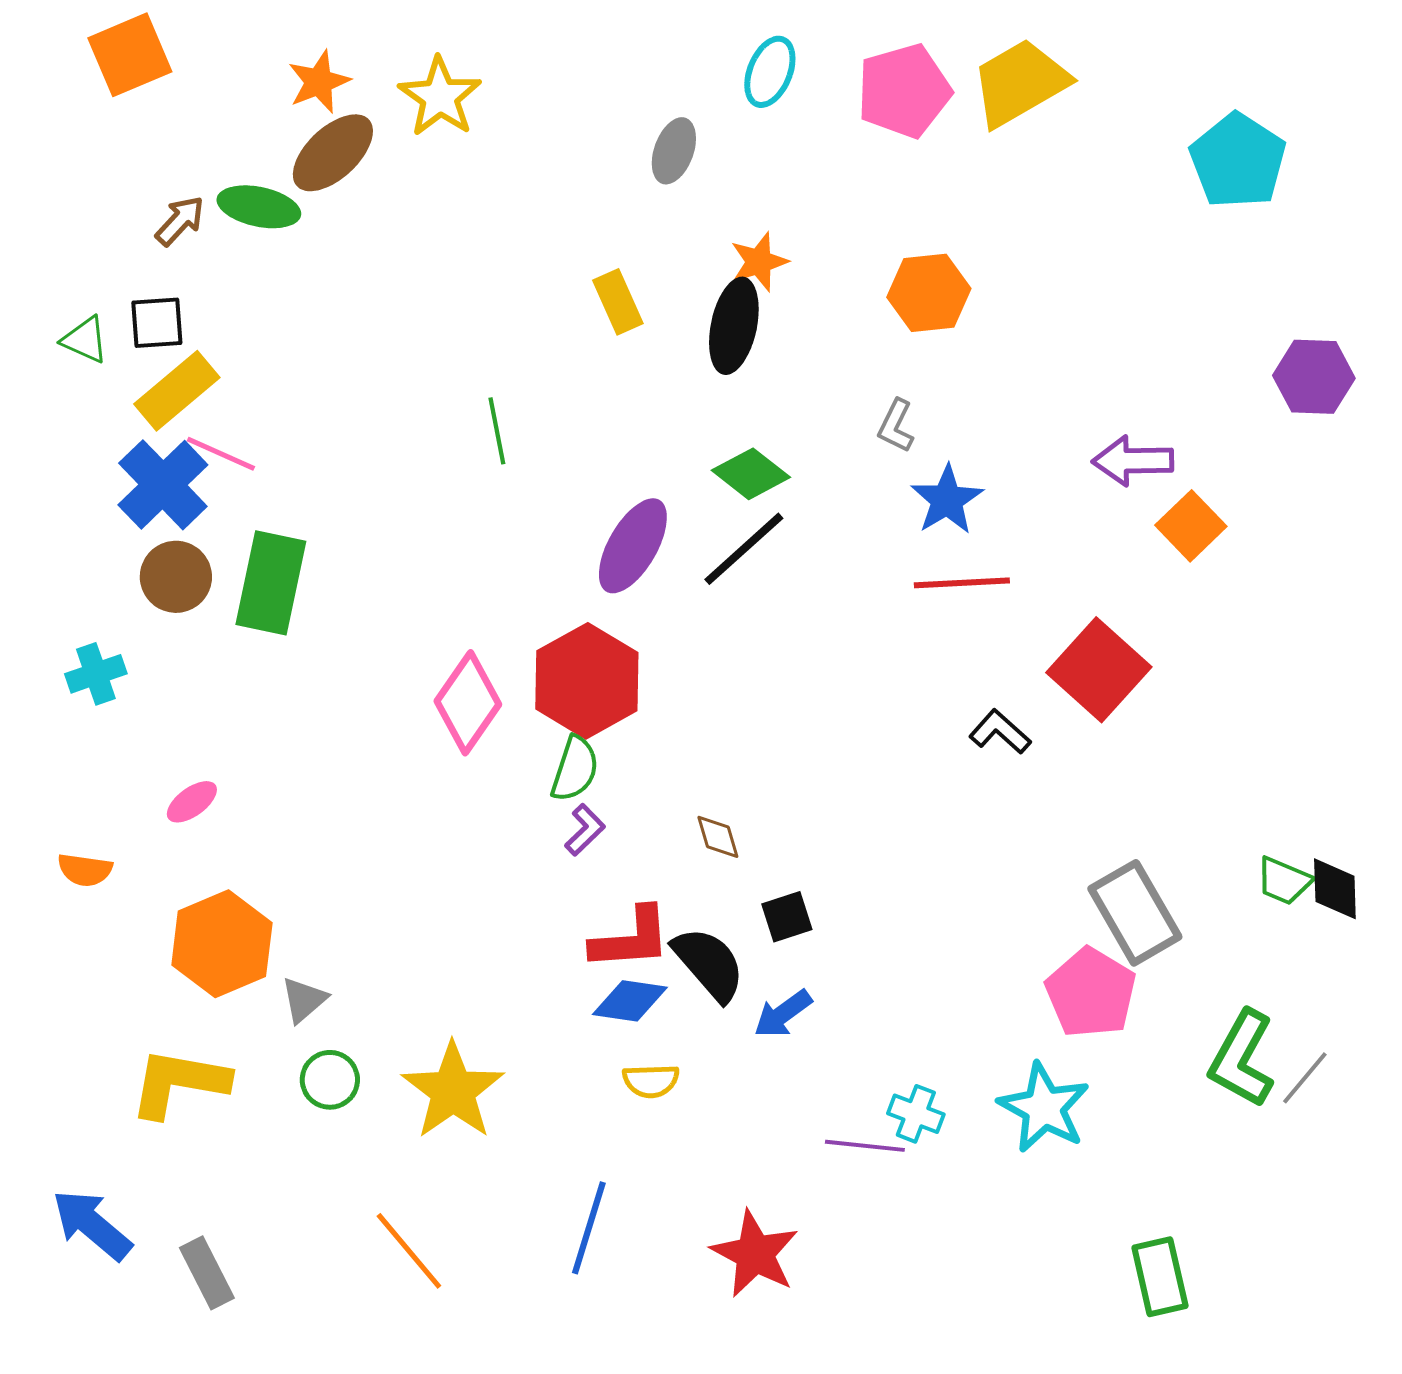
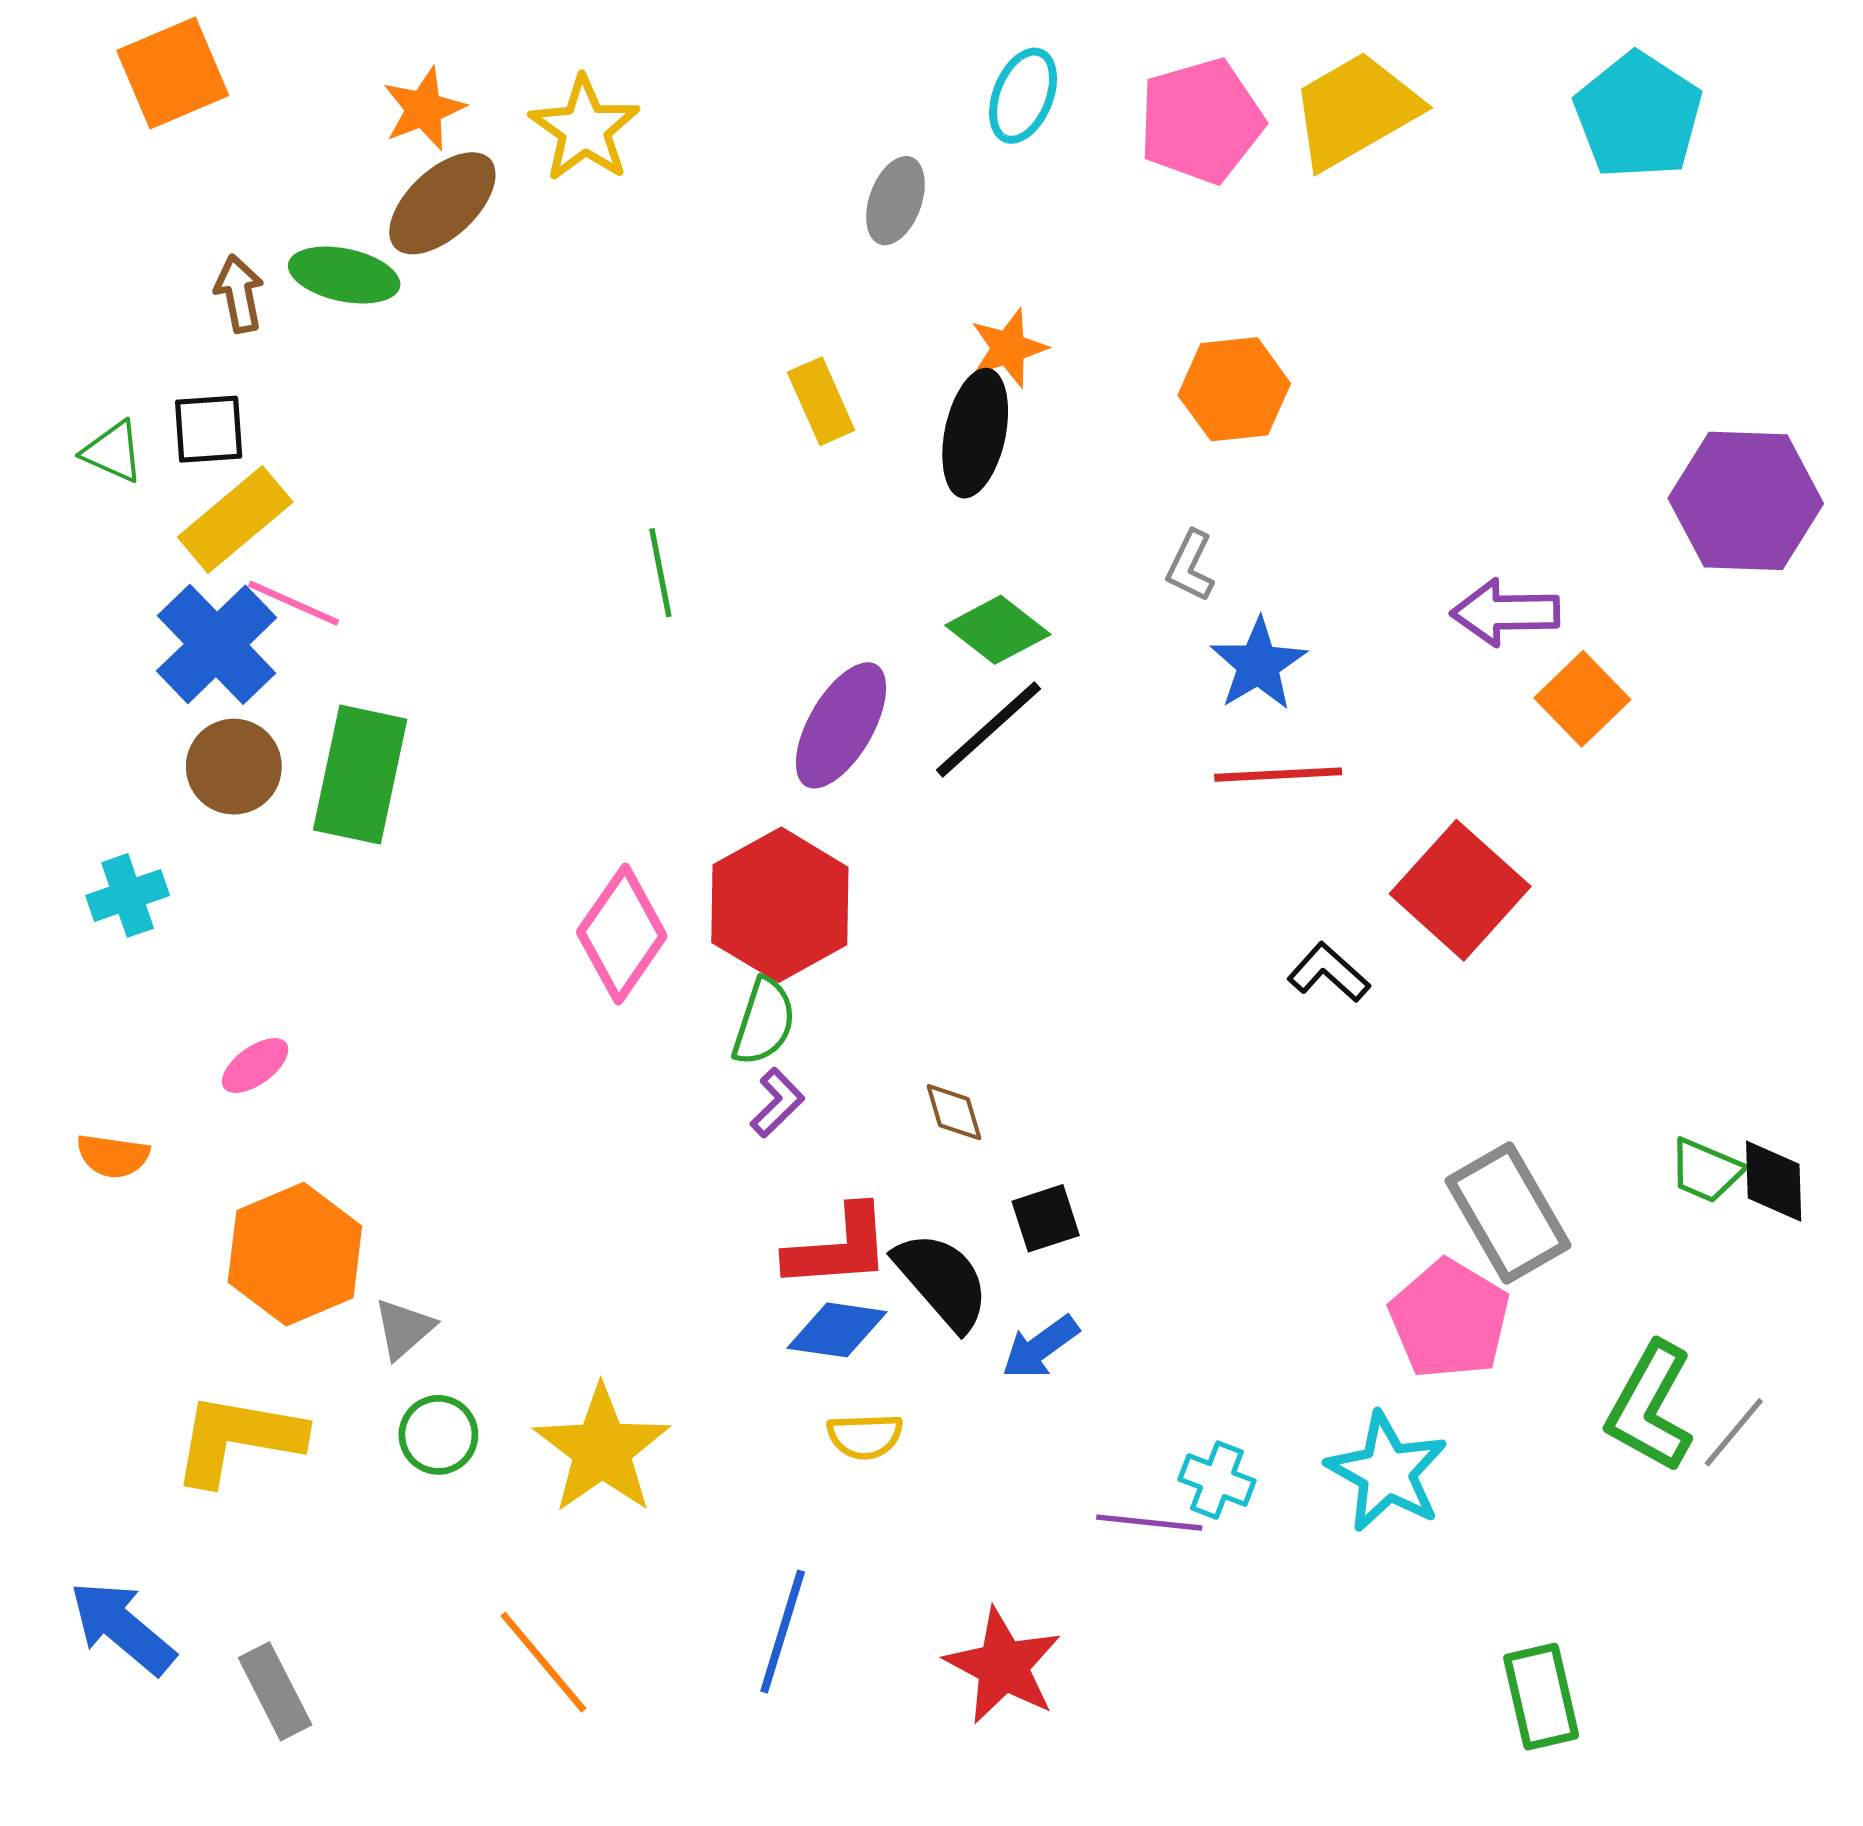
cyan pentagon: (1238, 161) -> (1638, 116), moved
brown arrow: (180, 221) -> (239, 294), turned -54
purple hexagon: (1314, 377) -> (1746, 501), size x1.4

